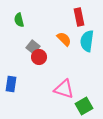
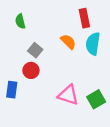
red circle: (39, 57) -> (31, 70), moved
green square: (84, 106) -> (96, 99), moved

